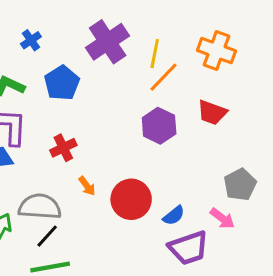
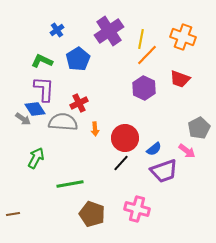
orange arrow: (87, 186) -> (95, 129), turned 32
gray semicircle: (40, 207) -> (63, 122), moved
black line: (47, 236) -> (121, 163), moved

